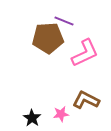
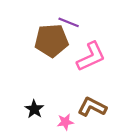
black star: (32, 118) -> (34, 109), moved

